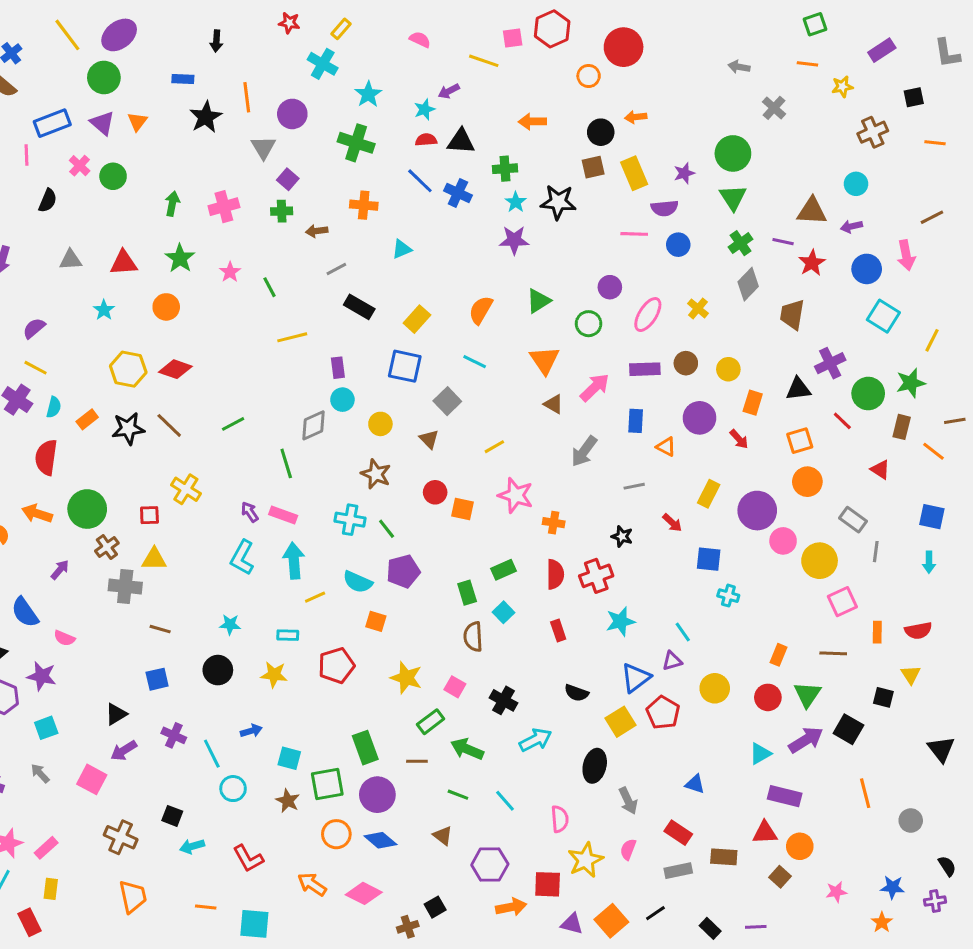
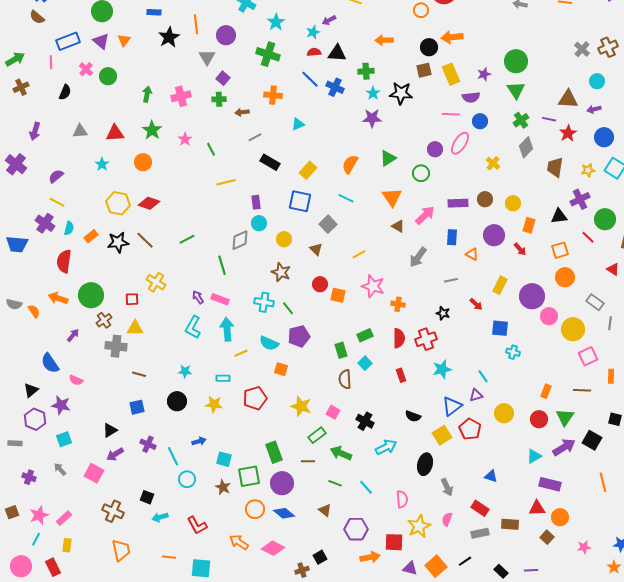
yellow star: (842, 87) -> (588, 170), moved
gray cross: (774, 108) -> (582, 49), moved
orange arrow: (636, 117) -> (452, 37), size x1.5
pink ellipse: (648, 315) -> (460, 143), moved

